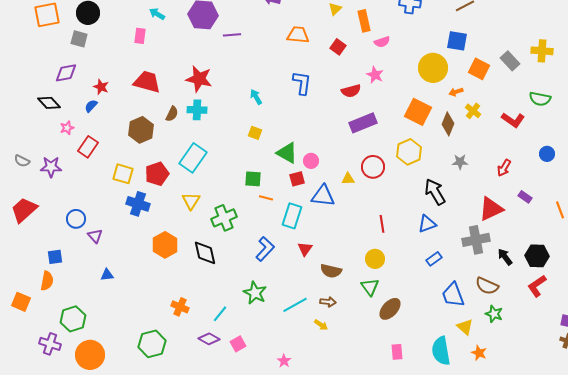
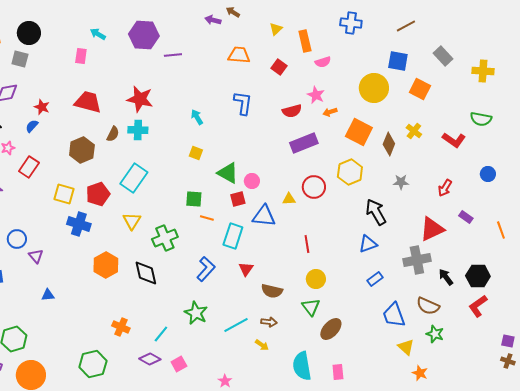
gray rectangle: (510, 61) -> (443, 56), moved
orange arrow: (456, 92) -> (330, 112), moved
red line: (382, 224) -> (307, 244), moved
cyan semicircle: (441, 351) -> (302, 366), moved

